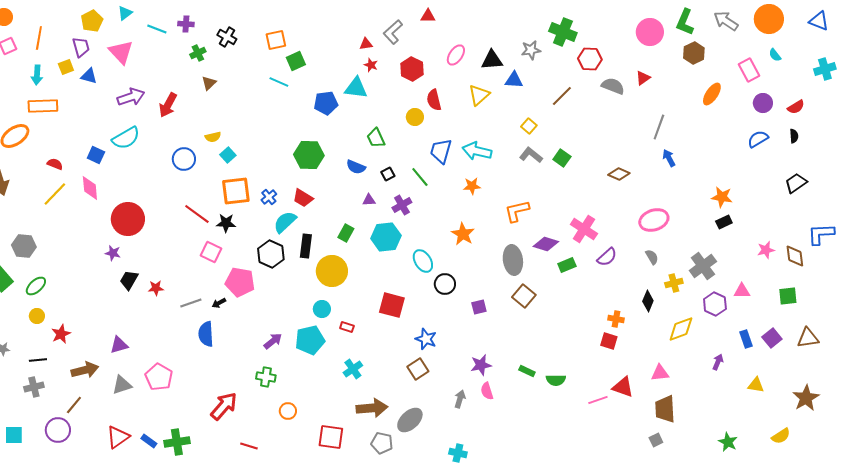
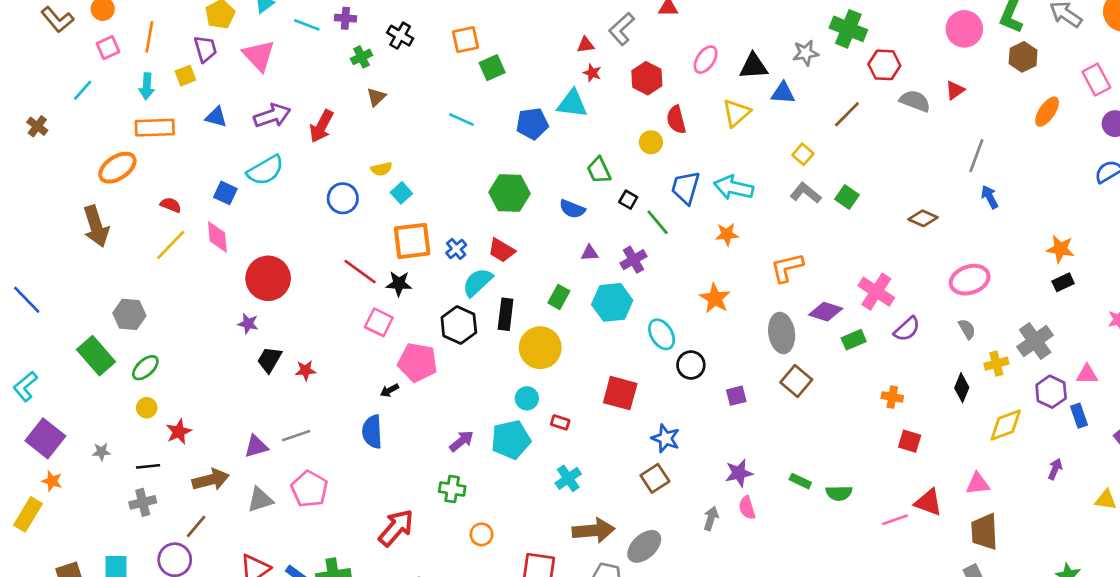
blue triangle: (89, 76) -> (216, 117), moved
cyan line: (279, 82) -> (461, 120), moved
black square: (388, 174) -> (628, 200), moved, turned -32
gray line: (191, 303) -> (296, 436), moved
orange cross: (616, 319) -> (892, 397), moved
blue rectangle: (746, 339) -> (1079, 416), moved

